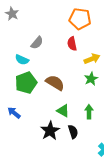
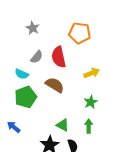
gray star: (12, 14) -> (33, 28), moved
red semicircle: (72, 44) -> (59, 57), moved, size x1.5
green star: (91, 79) -> (91, 102), moved
brown semicircle: (55, 83) -> (55, 85), moved

